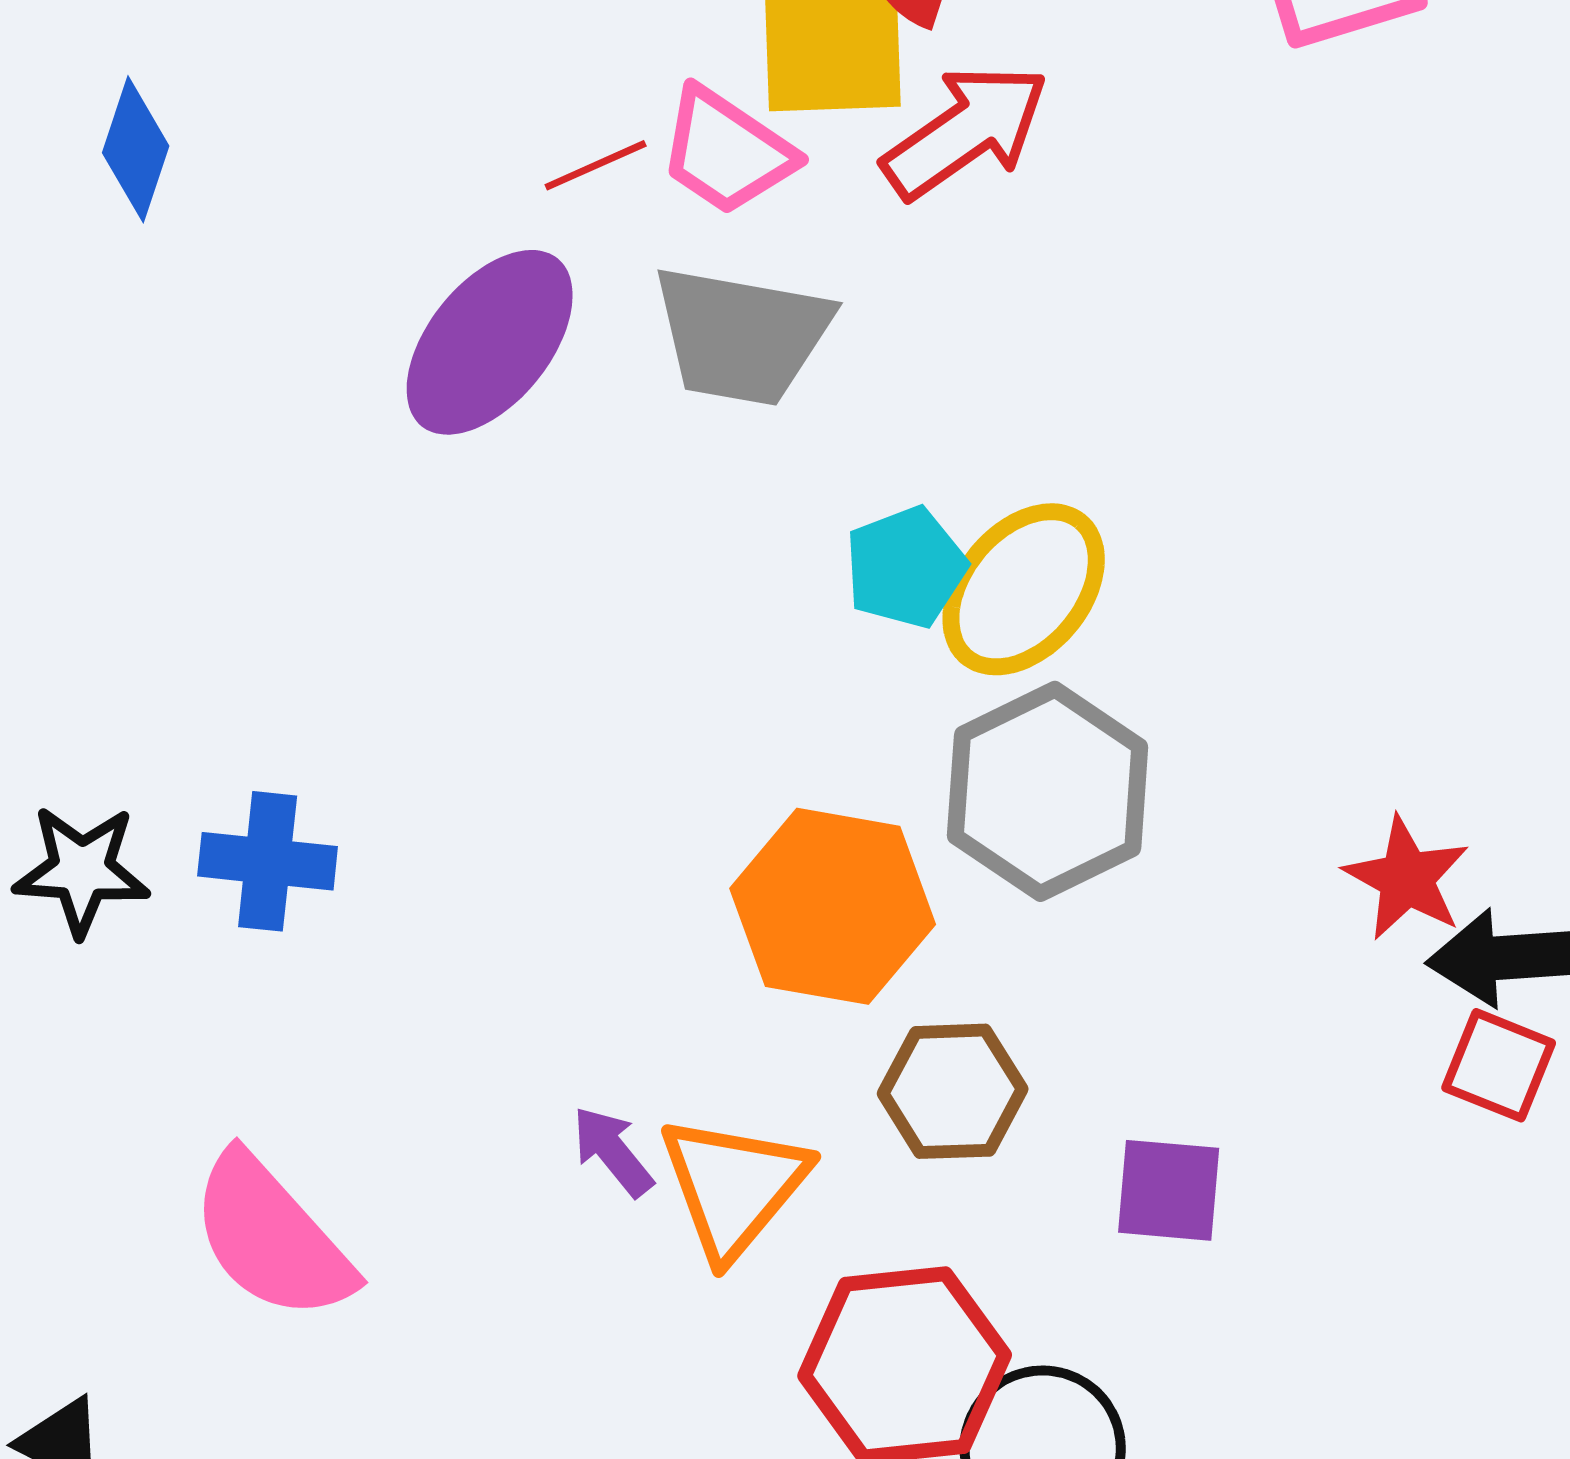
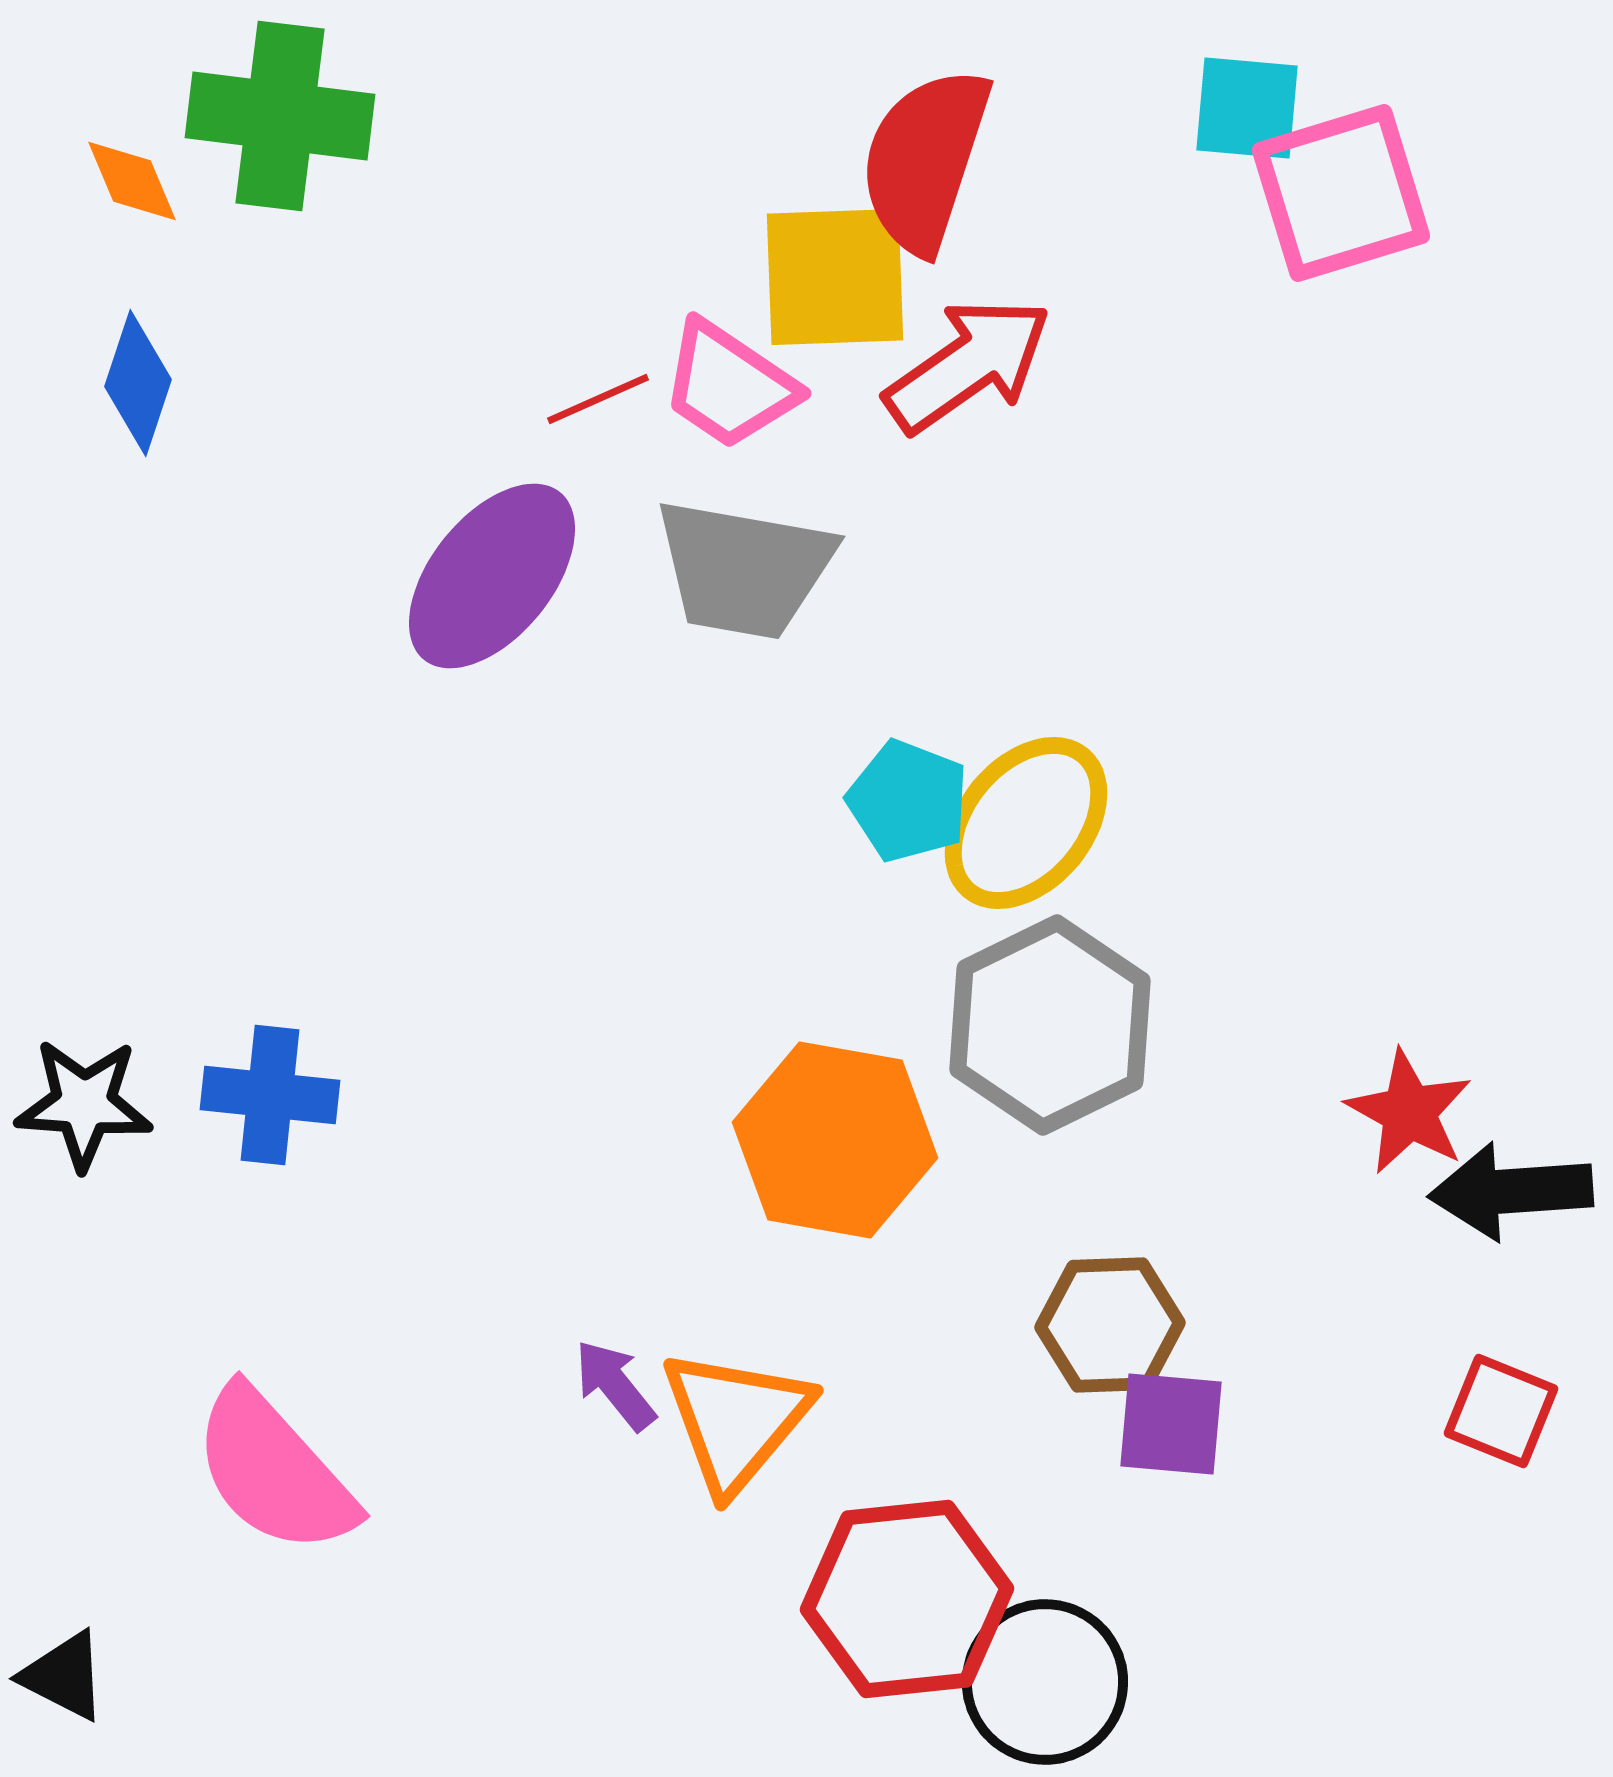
cyan pentagon: (906, 567) -> (908, 801), turned -30
red square: (1499, 1065) -> (1501, 1411), moved
brown hexagon: (953, 1091) -> (1110, 1325), moved

